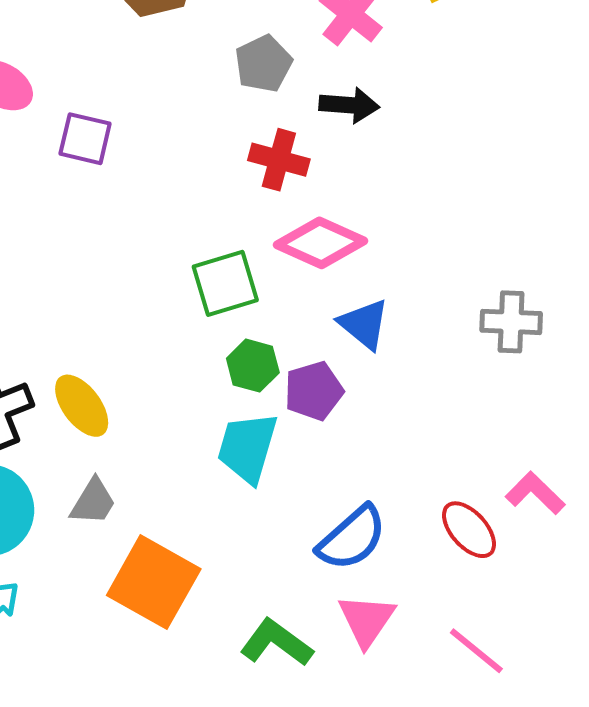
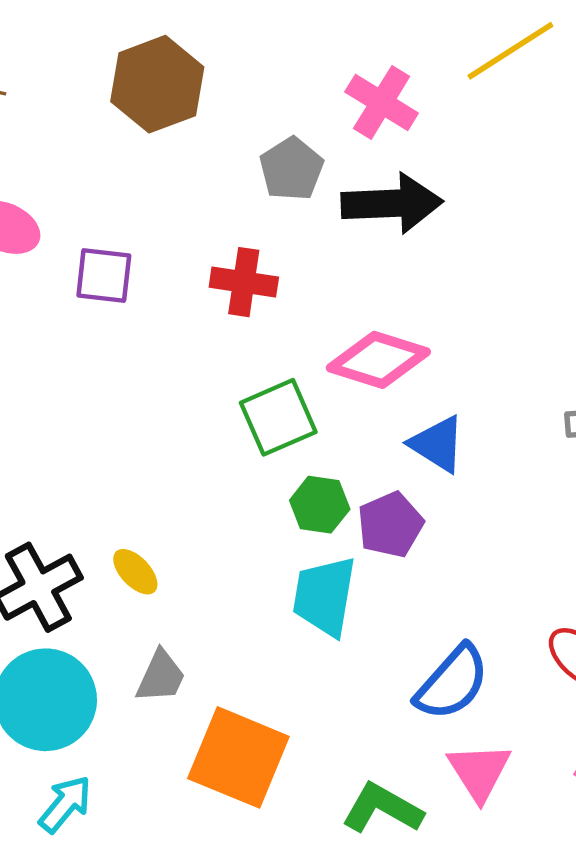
black arrow: (349, 105) -> (392, 203), size x1.5
red cross: (279, 160) -> (244, 282), moved
yellow ellipse: (82, 406) -> (135, 572), size x0.7

